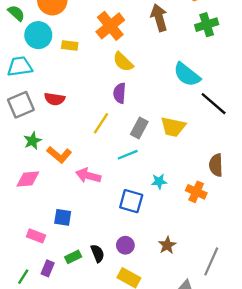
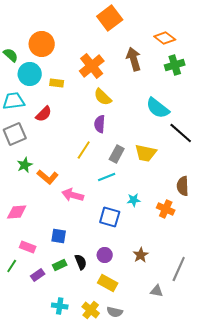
red semicircle: (55, 99) -> (44, 114), moved, turned -54
pink diamond: (28, 179) -> (17, 212), moved
blue square: (63, 217) -> (59, 236), moved
purple rectangle: (48, 268) -> (38, 275), turned 32
green line: (23, 277) -> (12, 266), moved

